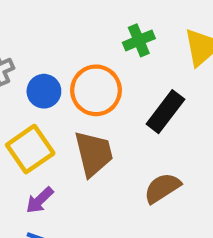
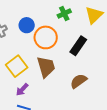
blue circle: (44, 91) -> (27, 25), moved

